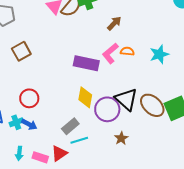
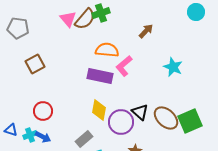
brown arrow: (114, 23) -> (146, 31), moved
orange semicircle: (127, 51) -> (107, 50), moved, size x1.6
cyan star: (159, 54) -> (173, 67), turned -30
black triangle: (126, 99) -> (140, 112), size x0.7

